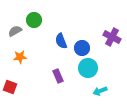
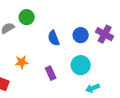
blue circle: (82, 48) -> (81, 35), moved
orange star: (20, 57) -> (22, 62), moved

